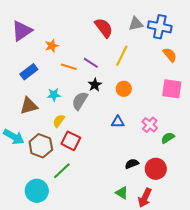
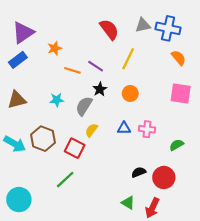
blue rectangle: (29, 72) -> (18, 60), moved
brown triangle: (29, 106) -> (17, 100), moved
yellow semicircle: (59, 121) -> (91, 130), moved
pink cross: (150, 125) -> (147, 129), moved, turned -35
brown hexagon: (41, 146) -> (43, 139), moved
cyan circle: (37, 191) -> (19, 200), moved

